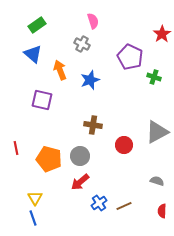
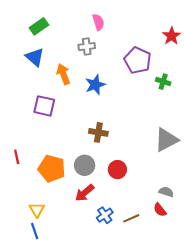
gray cross: (82, 44) -> (87, 47), turned -35
red circle: (124, 145) -> (117, 170), moved
red semicircle: (162, 211) -> (160, 210), moved, turned -40

